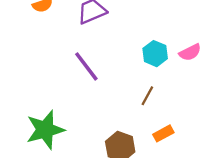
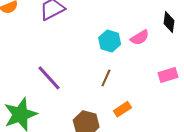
purple line: (86, 66) -> (49, 78), moved

